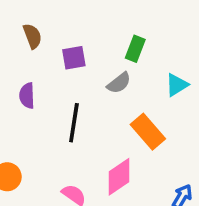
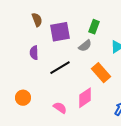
purple square: (74, 58) -> (60, 32), size x1.5
black line: (74, 123) -> (60, 68), turned 50

